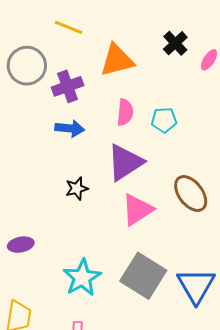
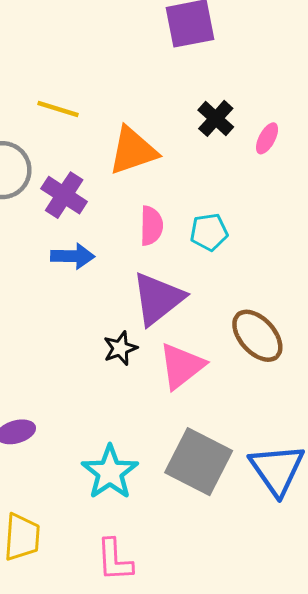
purple cross: (68, 86) -> (64, 195), turned -32
black star: (77, 189) -> (120, 348), moved

